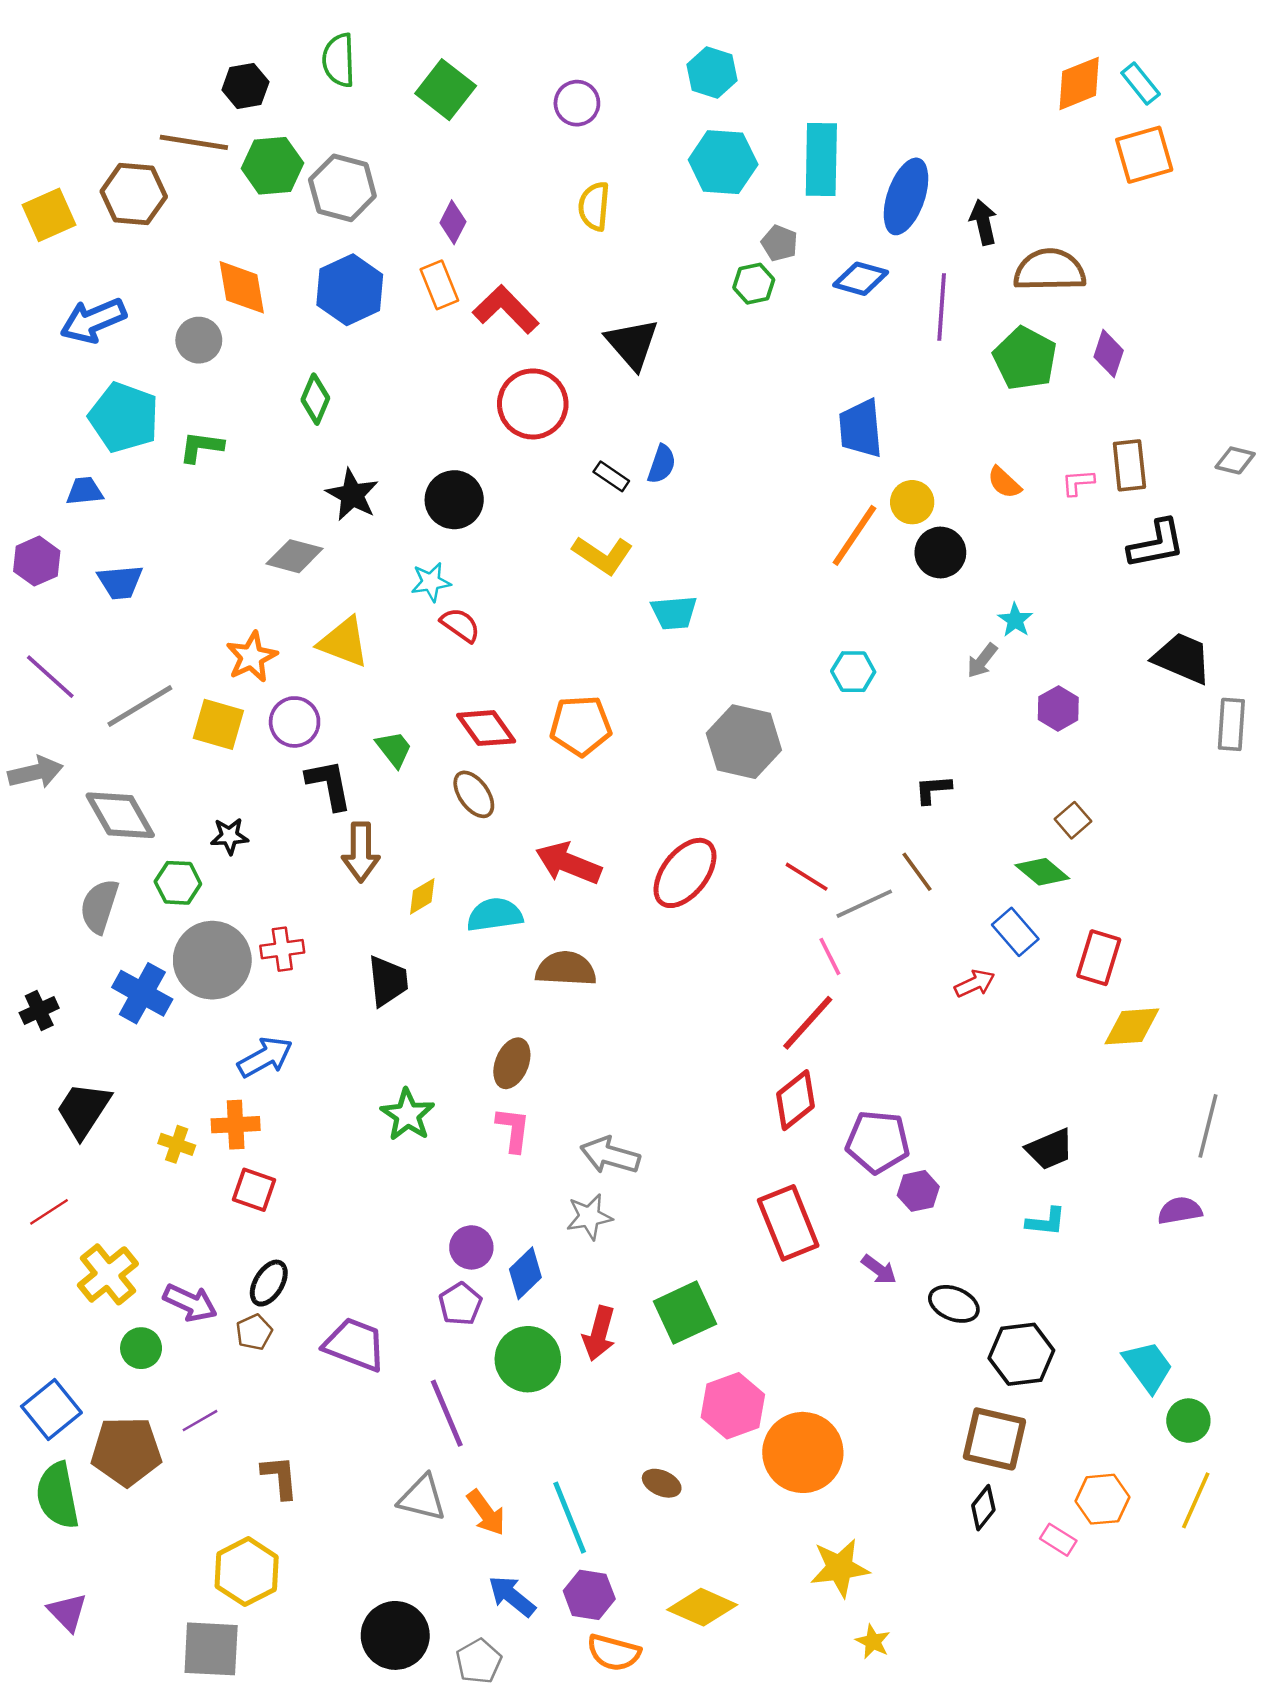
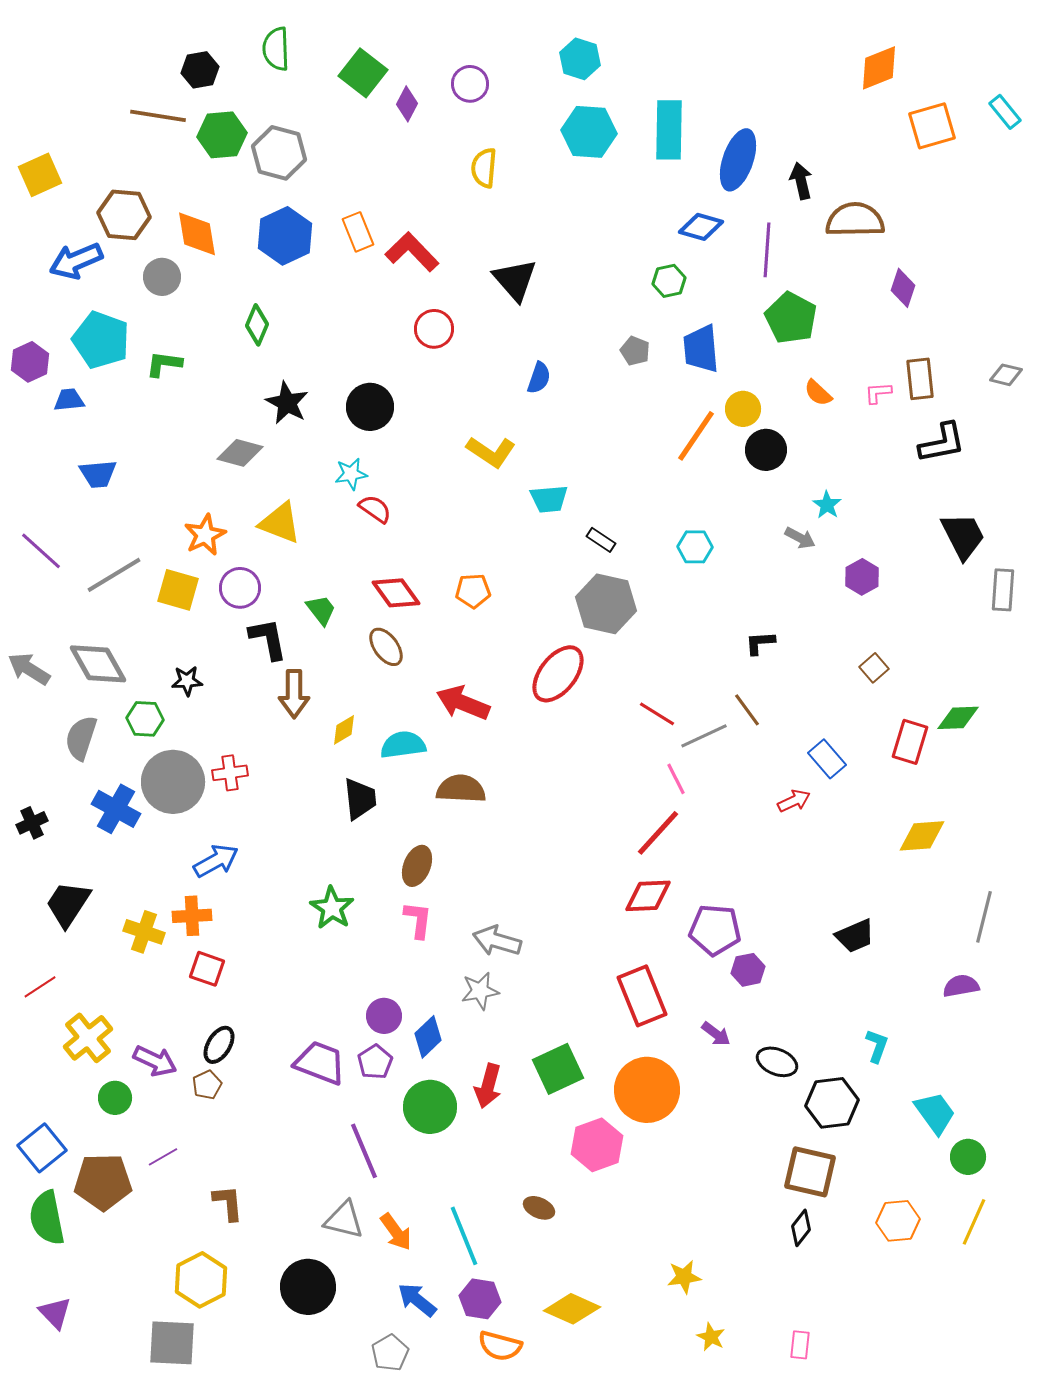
cyan rectangle: (1141, 83) -> (1005, 112), moved
brown hexagon: (134, 194) -> (124, 215), moved
purple diamond: (453, 222) -> (407, 104), moved
gray pentagon: (780, 243) -> (635, 351), moved
green hexagon: (754, 284) -> (669, 281), moved
green pentagon: (1025, 359) -> (791, 318), moved
red circle: (533, 404) -> (434, 329), size x0.7
black rectangle: (611, 476) -> (601, 540), moved
purple hexagon: (37, 561) -> (30, 362), moved
black trapezoid: (1182, 658) -> (963, 536), turned 40
gray arrow: (982, 661) -> (800, 538), turned -100
orange pentagon: (581, 726) -> (473, 591), size x0.7
gray arrow: (35, 772) -> (29, 669), moved, turned -135
green diamond: (1042, 872) -> (958, 718), moved, turned -42
red ellipse: (685, 873) -> (558, 674), moved
red rectangle: (1099, 958) -> (910, 742), moved
black trapezoid: (388, 981) -> (360, 799), moved
red diamond: (796, 1100) -> (648, 896), turned 36
yellow cross: (177, 1144) -> (144, 932), size x1.4
cyan L-shape: (1046, 1222) -> (877, 1046), moved, turned -76
purple trapezoid: (355, 1344) -> (320, 1063), moved
orange circle: (803, 1452) -> (647, 1090), moved
pink rectangle: (1058, 1540) -> (800, 1345), moved, turned 64
yellow star: (840, 1568) -> (684, 1277), size x0.7
black circle: (395, 1635) -> (308, 1287), moved

